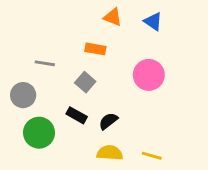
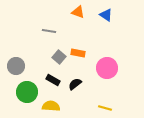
orange rectangle: (95, 49) -> (78, 53), moved
gray line: (45, 63) -> (49, 31), moved
pink circle: (149, 75) -> (107, 68), moved
yellow semicircle: (110, 153) -> (51, 106), moved

